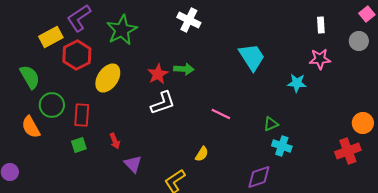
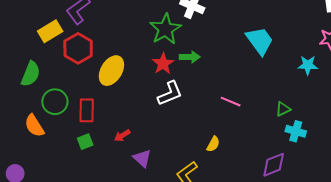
green star: (122, 30) -> (165, 29), moved
green semicircle: (30, 77) -> (31, 74), turned 55
red arrow: (115, 141) -> (122, 135), turned 84

